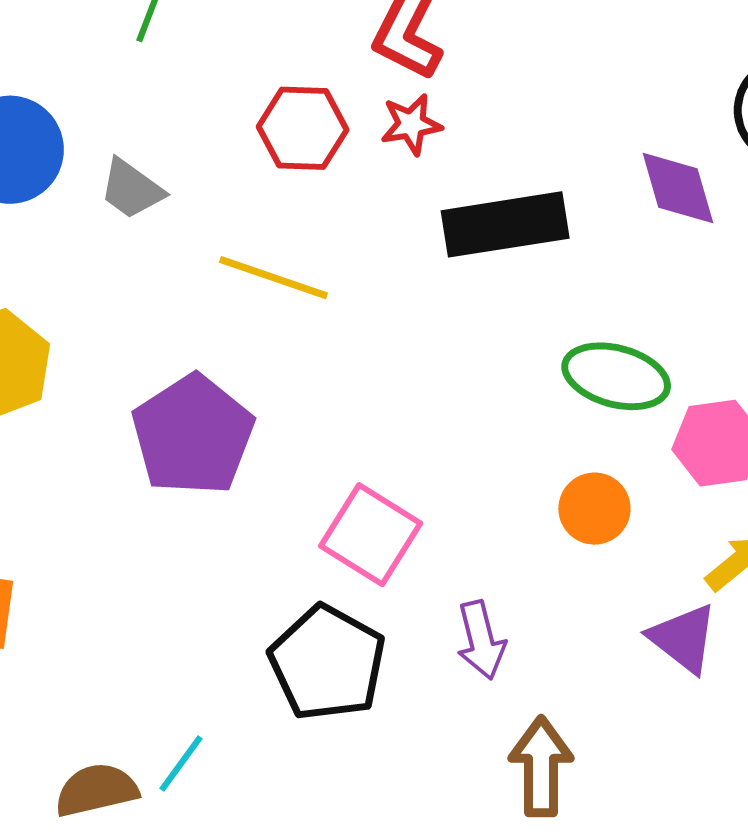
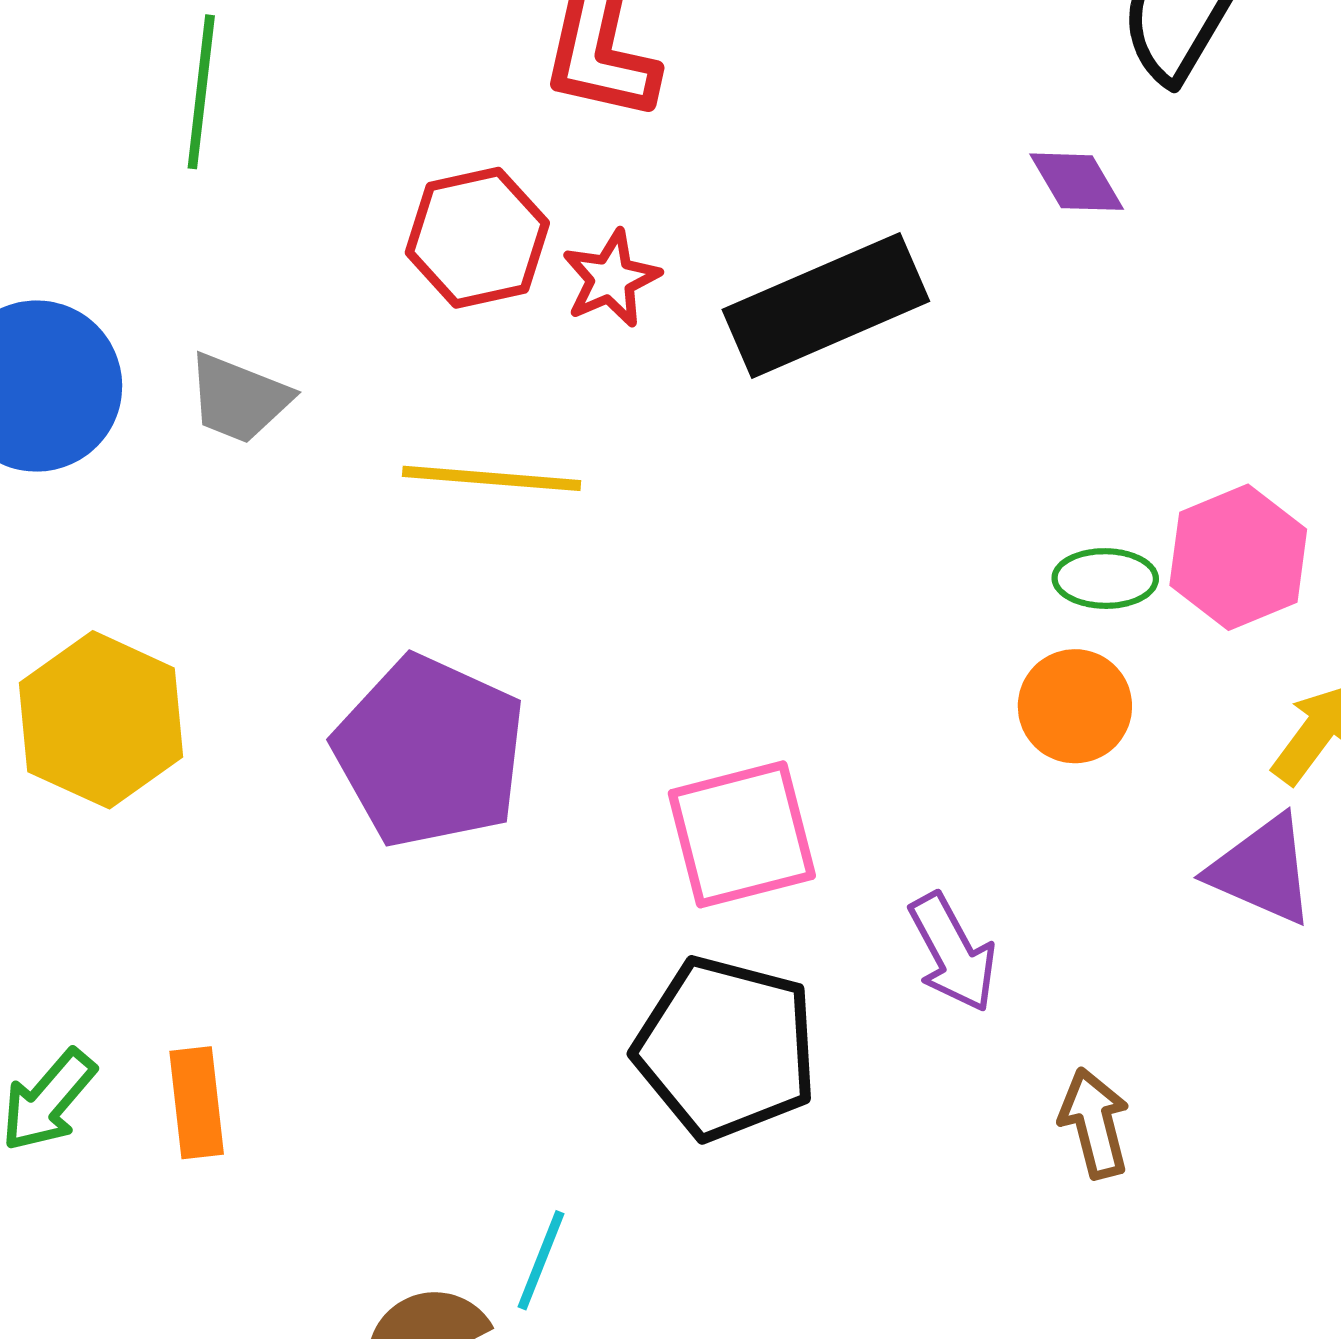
red star: (411, 124) -> (611, 279), moved
purple diamond: (678, 188) -> (1077, 182), size x0.7
green ellipse: (616, 376) -> (1105, 579), moved, size x0.6
pink square: (371, 535) -> (742, 834), turned -32
brown arrow: (541, 767) -> (1095, 1123), size x0.7

